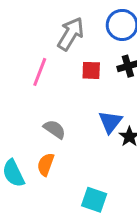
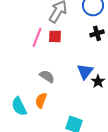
red square: (91, 70) -> (55, 36), moved

